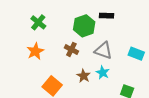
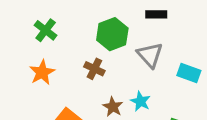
black rectangle: (107, 16) -> (156, 14), moved
gray triangle: (103, 51) -> (150, 55), moved, turned 30

